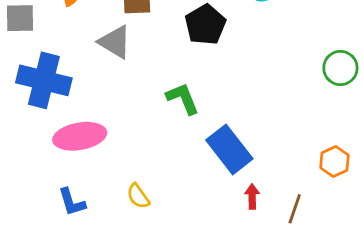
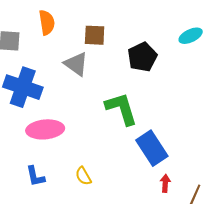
green L-shape: (183, 98) -> (121, 109), size x1.4

